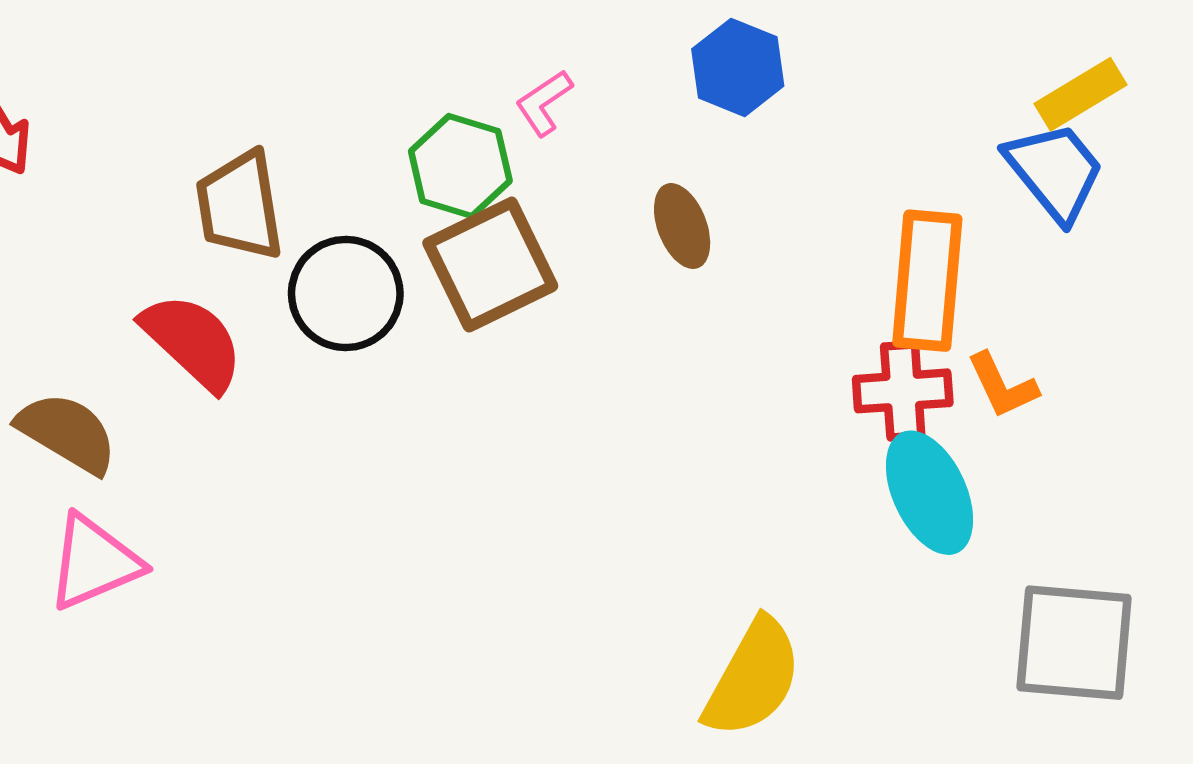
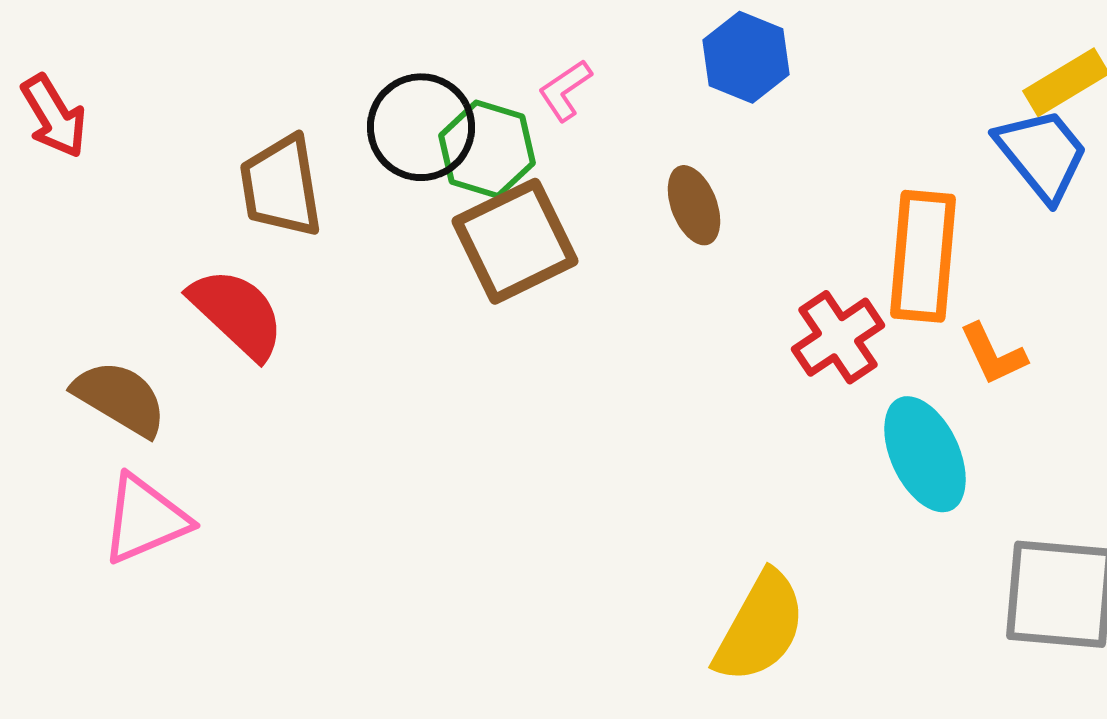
black circle: (346, 293) -> (421, 127), moved
red cross: (903, 391) -> (838, 337), moved, turned -30

